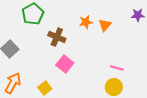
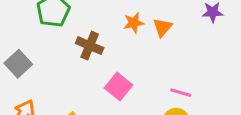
pink square: (65, 64) -> (118, 87), moved

